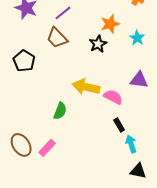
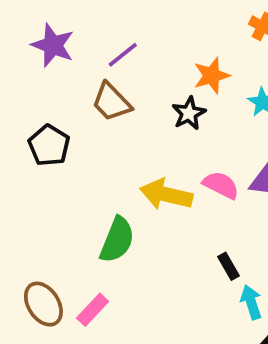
pink semicircle: (113, 97) -> (221, 185), moved
green semicircle: (60, 111) -> (117, 240), size x1.4

